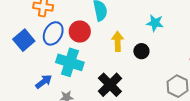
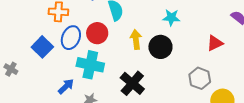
black circle: (141, 51) -> (160, 47), size x1.5

